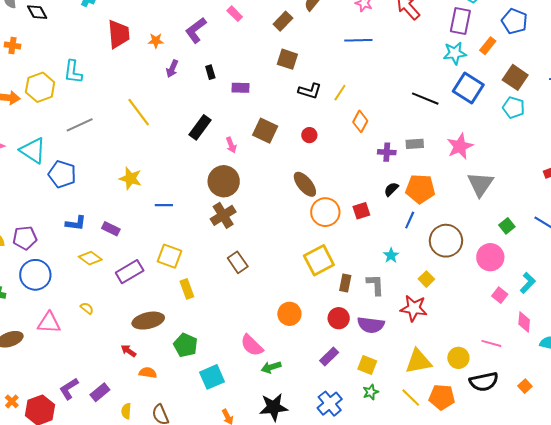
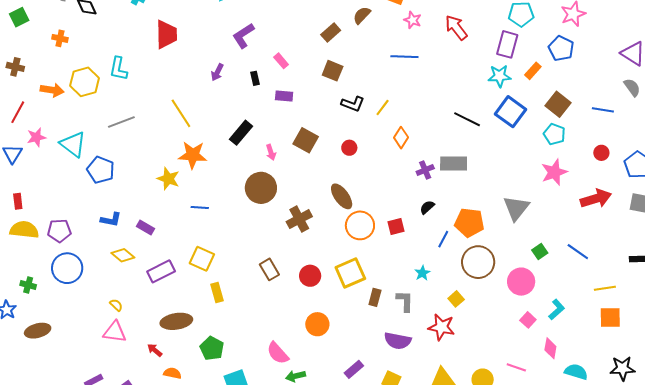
pink rectangle: (235, 14) -> (281, 61), moved
orange star: (156, 41) -> (193, 155), moved, size x1.8
gray rectangle: (415, 144) -> (454, 164), size x1.5
pink star: (460, 146) -> (554, 172), moved
purple cross: (387, 152) -> (425, 170), turned -30
orange pentagon: (420, 189) -> (469, 223), moved
brown cross: (223, 215) -> (299, 219), moved
red circle: (339, 318) -> (310, 276), moved
pink triangle: (49, 323) -> (115, 332), moved

